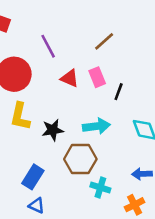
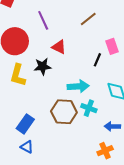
pink rectangle: (97, 77) -> (112, 46), moved
black star: (53, 130) -> (43, 66), moved
cyan cross: (100, 188) -> (89, 108), moved

